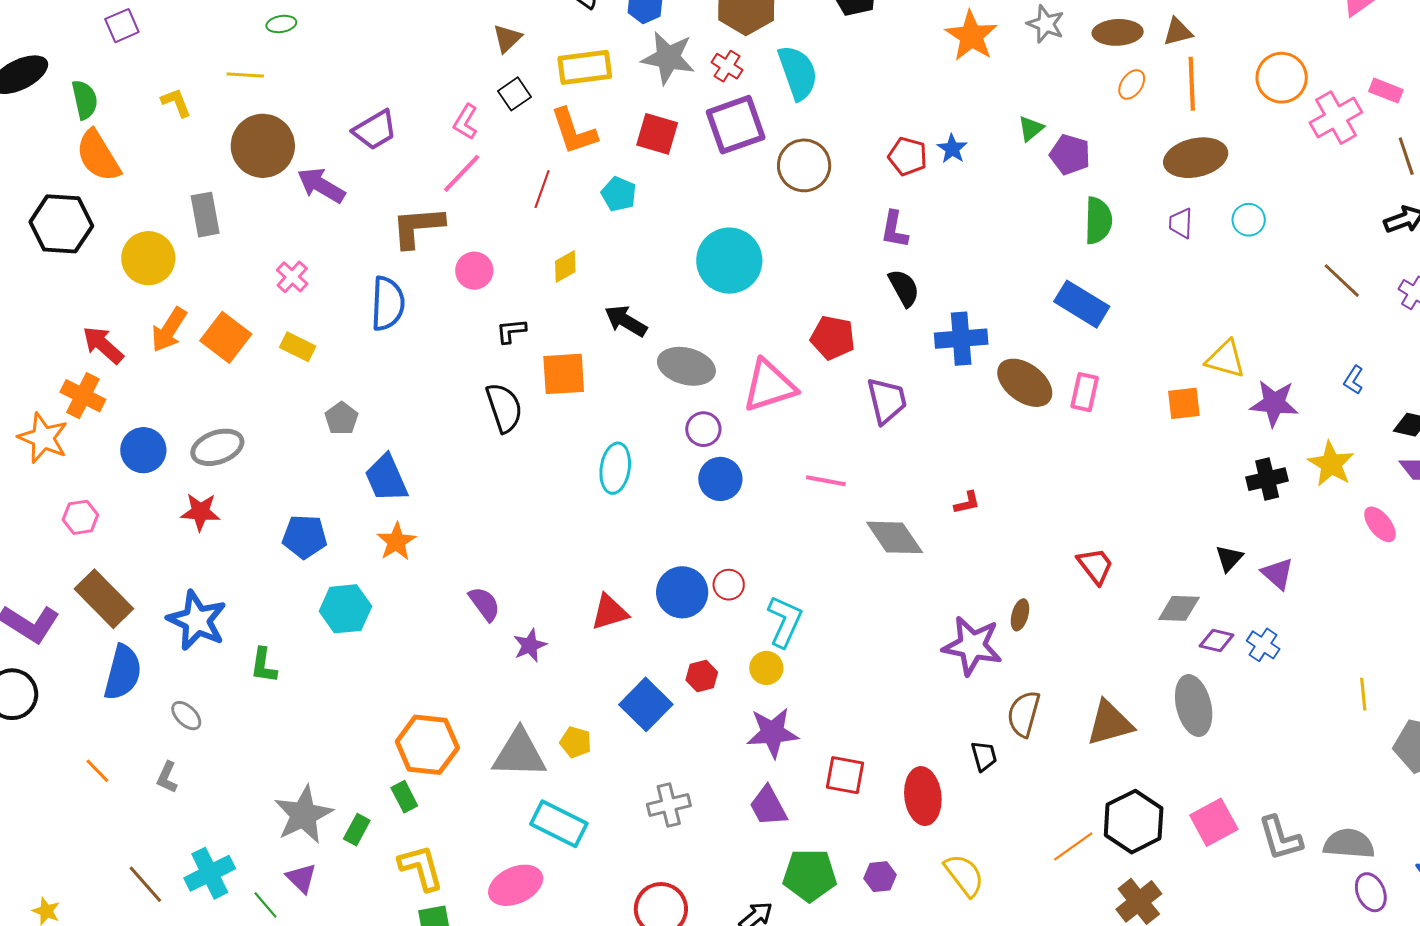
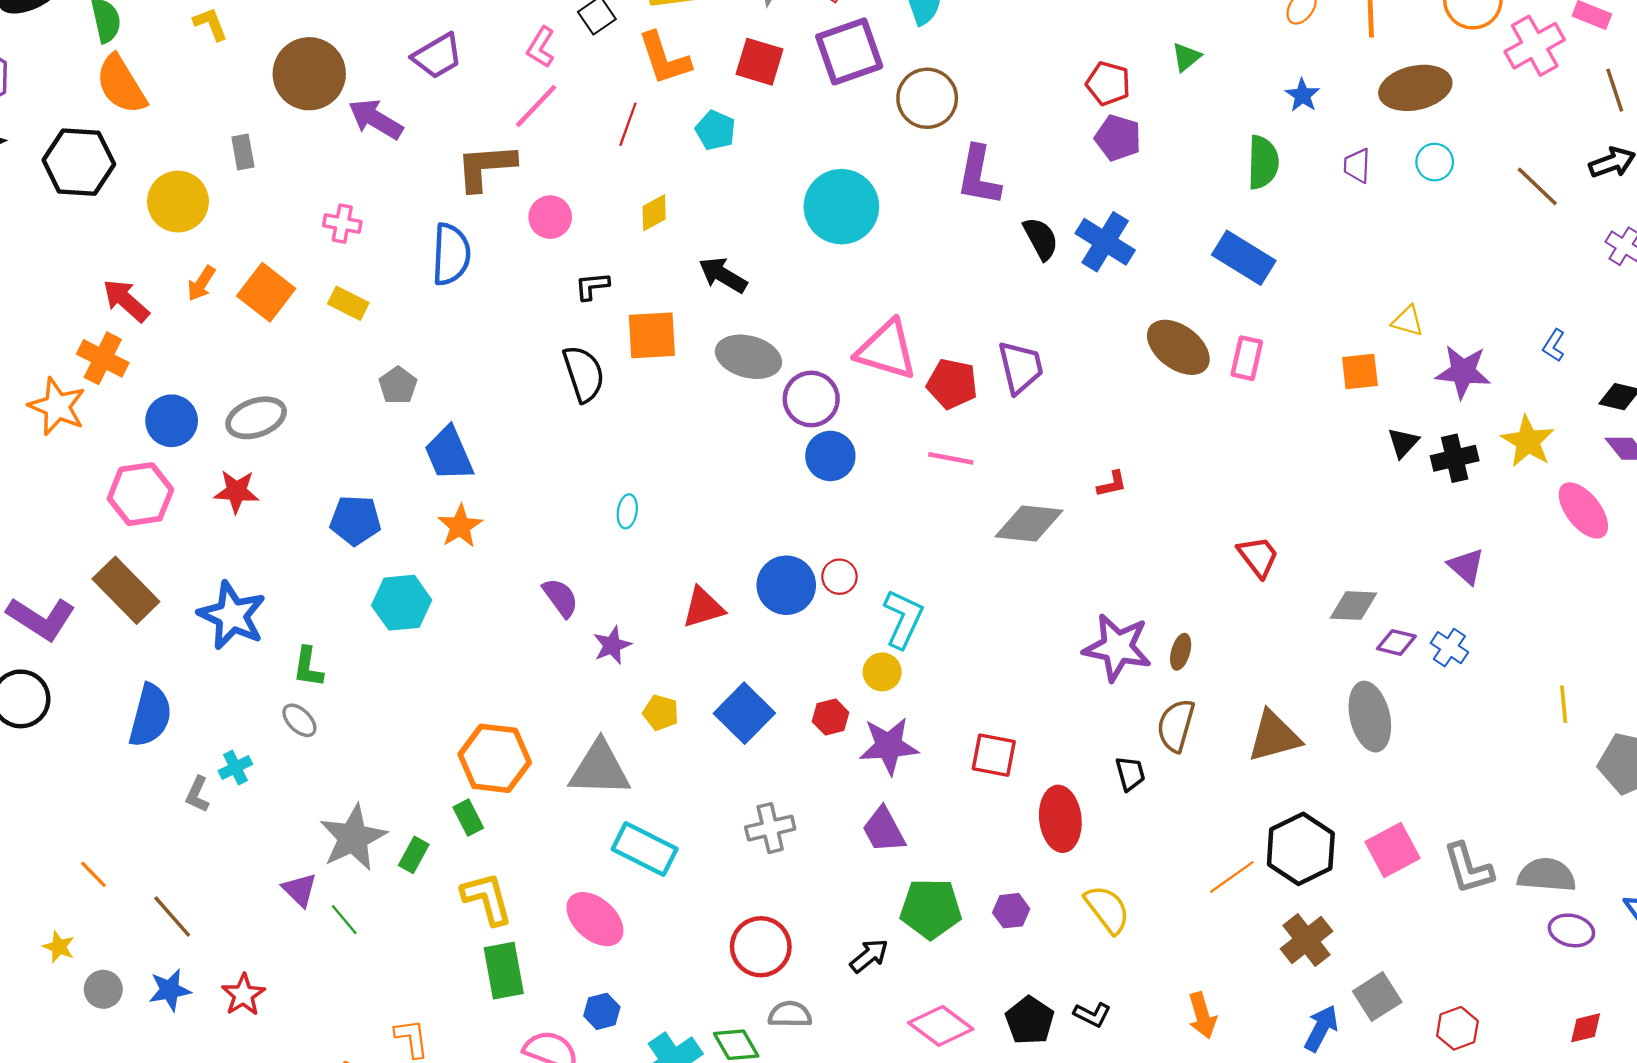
blue star: (952, 149) -> (1303, 95), moved
purple pentagon: (1070, 155) -> (1118, 138), moved
red pentagon: (908, 156) -> (1108, 84), moved
brown ellipse: (1196, 158) -> (1415, 88), moved
gray rectangle: (205, 215) -> (243, 152), size x0.7
purple L-shape: (894, 230) -> (979, 176), moved, size x1.4
pink cross: (292, 277) -> (342, 224), turned -32
brown line: (1342, 281) -> (1537, 186), moved
orange arrow: (169, 330) -> (201, 283), size x0.7
red pentagon: (833, 338) -> (952, 384), moved
blue cross: (961, 339) -> (1105, 242), moved, turned 36
yellow triangle: (1226, 359) -> (1408, 321), size x0.7
gray ellipse: (686, 366) -> (748, 357), moved
pink triangle: (769, 386) -> (887, 350), turned 34
purple circle: (703, 429) -> (811, 399), size x1.4
cyan ellipse: (615, 468) -> (627, 511), moved, size x0.6
pink hexagon: (80, 517) -> (140, 494), moved, size x1.6
pink ellipse: (1380, 524) -> (1583, 510), size x1.4
gray diamond: (895, 537) -> (1029, 523), turned -50
black triangle: (1229, 558) -> (1403, 443), moved
brown ellipse: (1020, 615) -> (1181, 652), moved
blue semicircle: (123, 672) -> (150, 716), moved
red hexagon: (702, 676) -> (831, 717), moved
gray ellipse: (186, 716) -> (299, 720), moved
yellow pentagon: (576, 742) -> (661, 713), moved
orange line: (97, 771) -> (93, 874), moved
red square: (845, 775) -> (994, 755), moved
cyan cross: (210, 873) -> (235, 768), moved, size x0.6
purple triangle: (301, 878) -> (300, 890), moved
pink ellipse: (516, 885) -> (595, 919), turned 66
purple ellipse: (1371, 892) -> (1571, 930), turned -54
green line: (265, 905) -> (344, 920), moved

